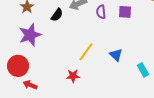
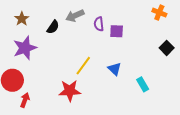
purple square: (125, 12) -> (117, 31), moved
red star: (73, 76) -> (70, 91), size x1.5
red arrow: (30, 85) -> (25, 100), turned 88

